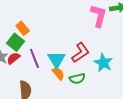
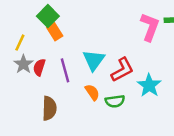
green square: (15, 42) -> (48, 16), moved
red semicircle: (13, 58) -> (39, 67), turned -40
cyan triangle: (56, 59) -> (94, 60), moved

